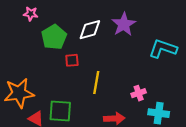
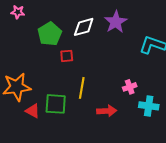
pink star: (31, 14) -> (18, 12), moved
yellow line: (96, 82) -> (82, 88), moved

